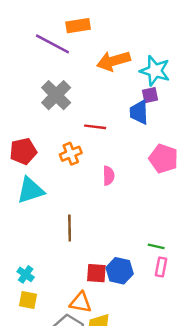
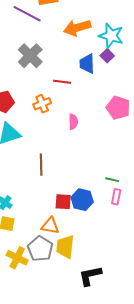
purple square: (150, 95) -> (107, 56), turned -32
blue trapezoid: (139, 112) -> (87, 64), moved

